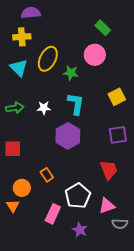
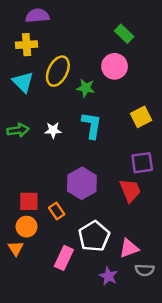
purple hexagon: (68, 136) -> (82, 183), moved
red square: (13, 149) -> (29, 201), moved
red trapezoid: (109, 170) -> (130, 190), moved
purple star: (80, 230) -> (108, 276), moved

